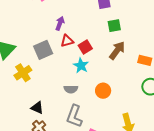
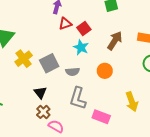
gray square: (43, 50) -> (49, 63), moved
brown arrow: (117, 50) -> (115, 41), moved
black triangle: (37, 108) -> (40, 93), turned 32

